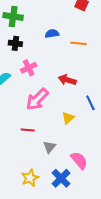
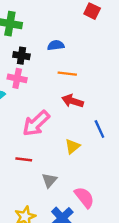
black cross: (15, 43) -> (21, 56), moved
orange line: (78, 43) -> (67, 74), moved
pink cross: (29, 68) -> (17, 78), moved, turned 35

